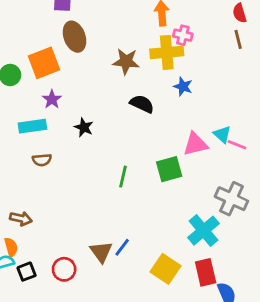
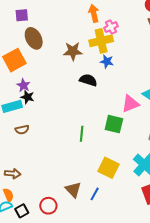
pink cross: (183, 35) -> (111, 27), turned -32
blue star: (183, 87) -> (107, 61), moved
black star: (84, 127) -> (27, 97), moved
green square: (169, 169) -> (114, 124), turned 36
blue line: (122, 247) -> (95, 194), moved
yellow square: (165, 269) -> (108, 168), moved

